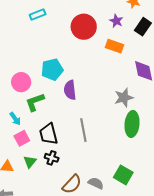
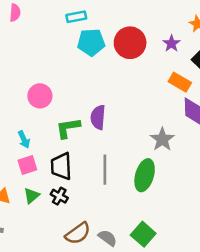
orange rectangle: (114, 46) -> (180, 82), moved
cyan pentagon: (52, 69) -> (91, 42), moved
gray star: (124, 98) -> (162, 139), turned -30
green L-shape: (35, 102) -> (68, 128), moved
green ellipse: (132, 124) -> (145, 175), moved

